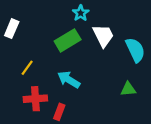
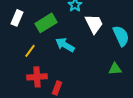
green rectangle: (68, 40) -> (46, 23), moved
cyan arrow: (69, 80) -> (65, 45), moved

